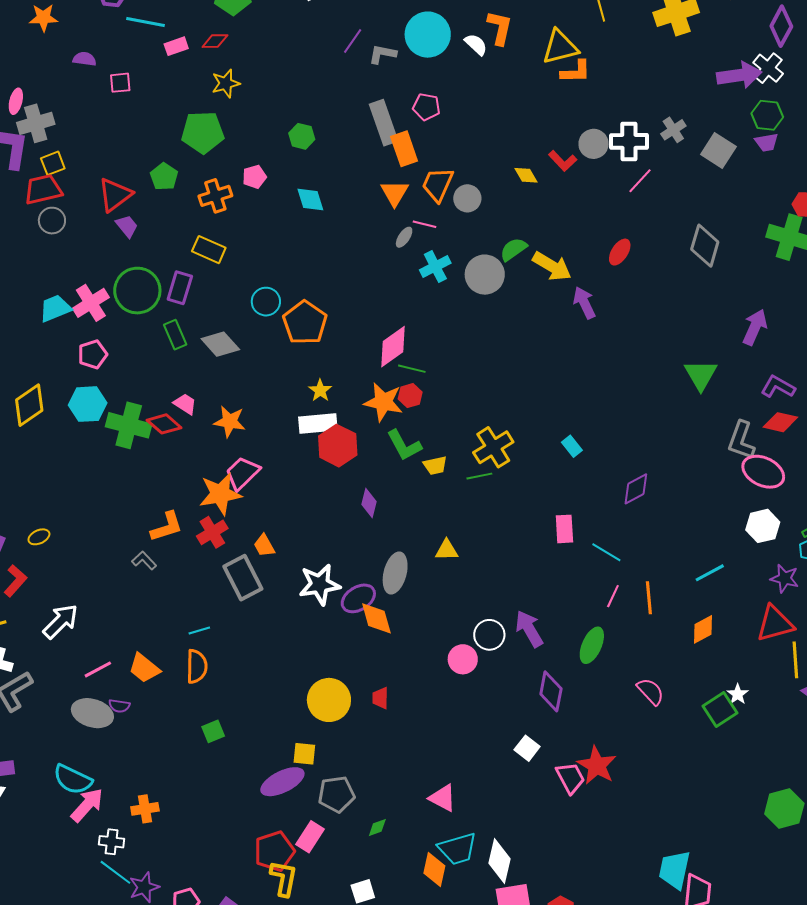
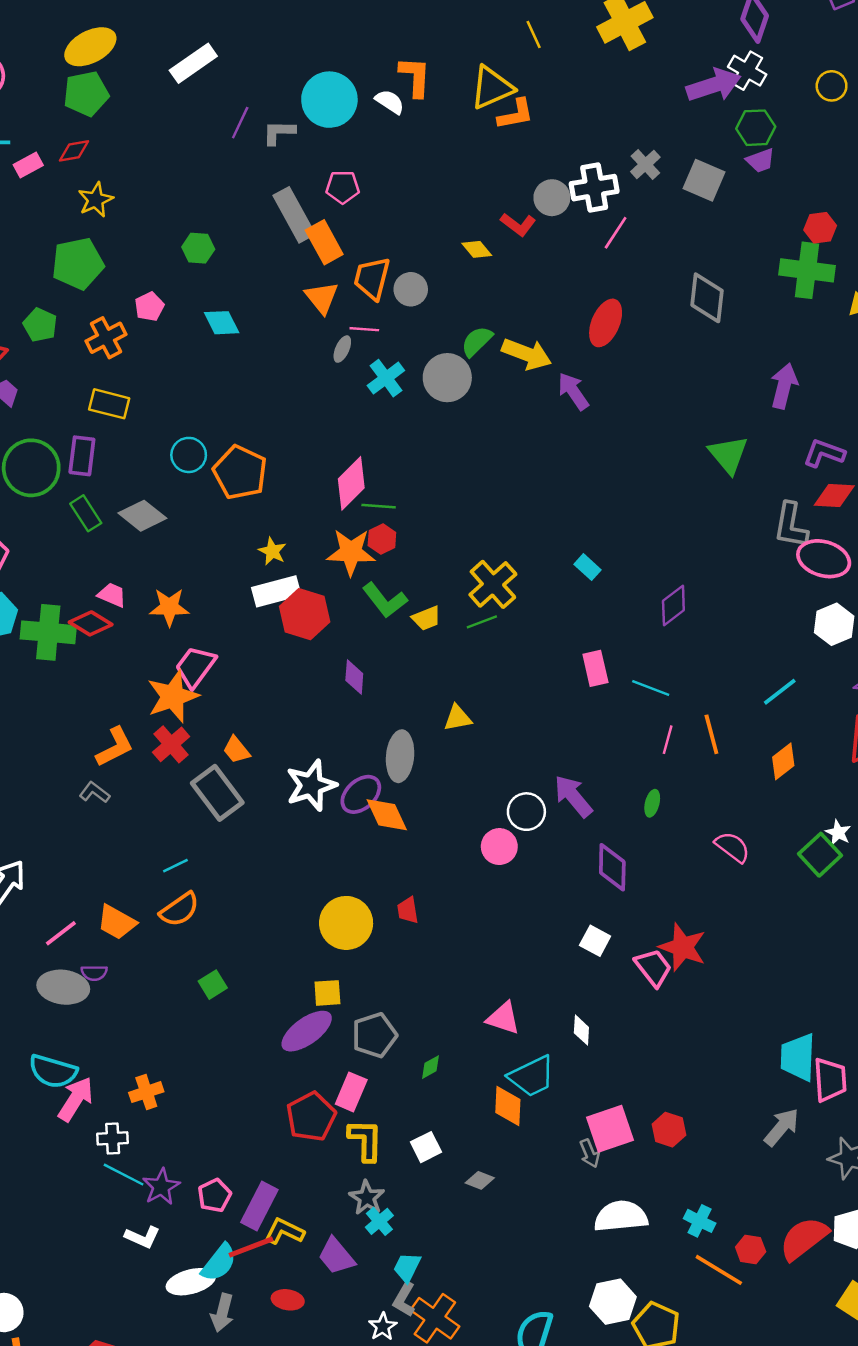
red ellipse: (620, 252) -> (606, 323), size x1.4
green ellipse: (592, 645) -> (652, 803), size x0.6
orange semicircle: (197, 666) -> (180, 909), turned 64
white diamond: (500, 861) -> (581, 1030), moved, size x0.6
yellow L-shape: (284, 878) -> (365, 1140), moved

